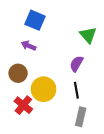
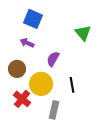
purple semicircle: (76, 64) -> (53, 59), moved
gray rectangle: (81, 117) -> (54, 110), moved

